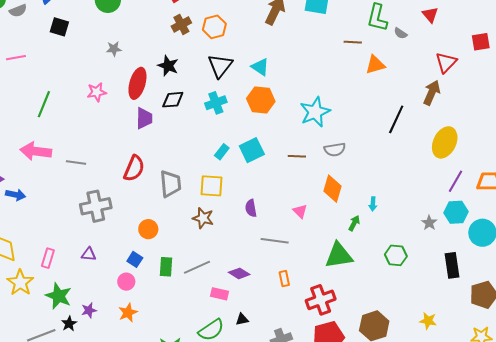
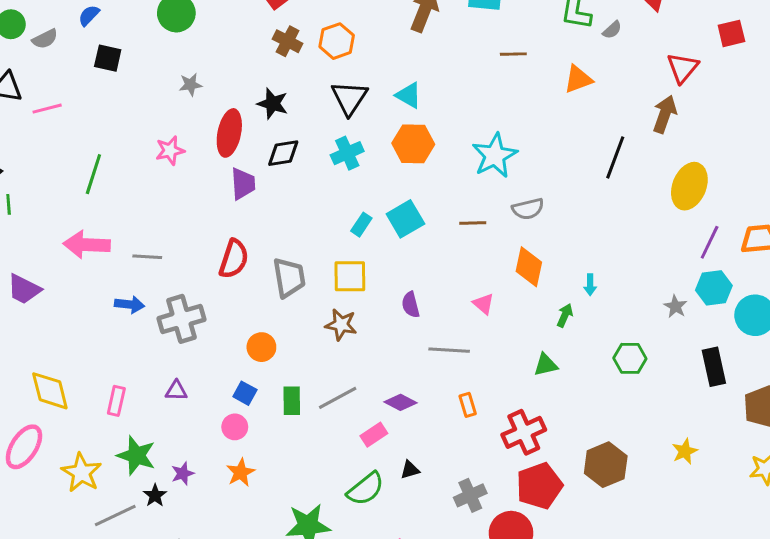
brown cross: (181, 24) -> (288, 41), turned -30
gray semicircle: (401, 33) -> (612, 30), turned -72
brown line: (353, 42) -> (513, 54), moved
blue arrow: (16, 195) -> (130, 305), moved
green triangle: (339, 256) -> (546, 365), size x0.6
yellow star: (20, 283) -> (81, 473), moved
pink rectangle: (220, 294) -> (374, 435), turned -42
yellow star: (428, 321) -> (685, 451), turned -30

